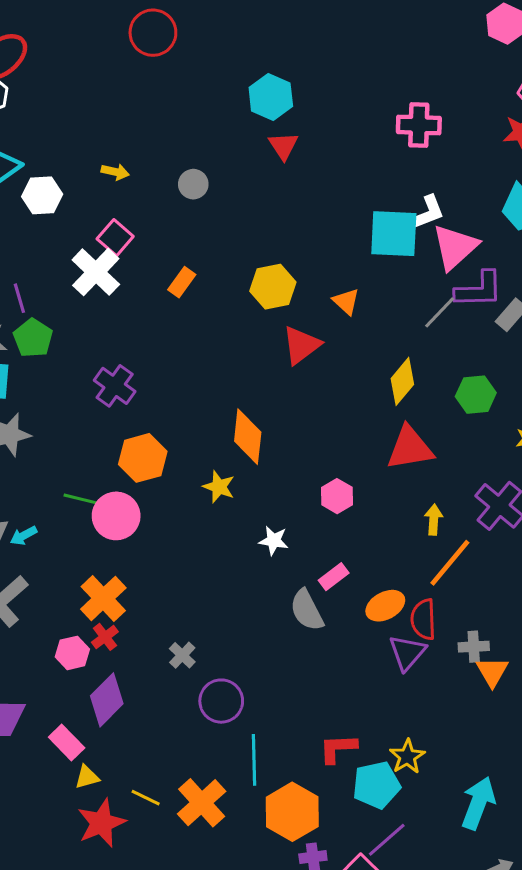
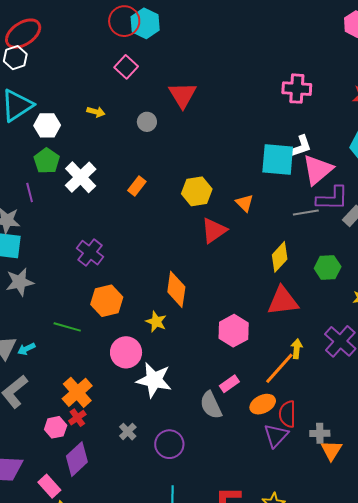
cyan hexagon: (271, 97) -> (145, 23), moved
red triangle: (283, 146) -> (183, 95), moved, size x1.4
pink square: (115, 238) -> (126, 67), moved
gray line: (440, 312) -> (306, 212), turned 35
green pentagon: (33, 338) -> (47, 161), moved
pink hexagon: (337, 496) -> (234, 331), size x1.4
pink circle: (116, 516) -> (126, 352), moved
white star: (274, 541) -> (154, 380), moved, size x1.8
orange line: (450, 563) -> (279, 368), moved
purple circle: (221, 701) -> (169, 444), moved

